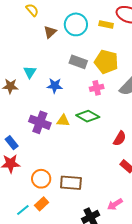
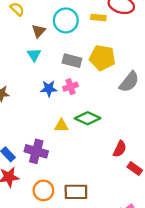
cyan triangle: (30, 72) -> (34, 55), moved
pink cross: (97, 88) -> (71, 87), moved
purple cross: (40, 122) -> (36, 151), moved
red semicircle: (120, 138) -> (120, 149), moved

